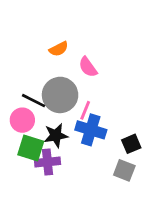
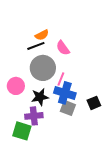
black line: (34, 101) -> (36, 46), moved, turned -48
green square: (31, 148) -> (22, 131), moved
gray square: (124, 170) -> (68, 108), moved

